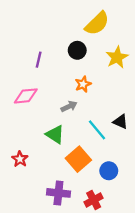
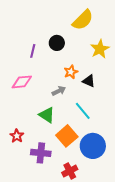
black circle: (77, 50) -> (57, 43), moved
black triangle: (120, 122) -> (89, 81), moved
blue circle: (109, 171) -> (93, 146), size x1.6
purple cross: (58, 193) -> (41, 153), moved
red cross: (94, 200) -> (70, 171), moved

